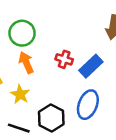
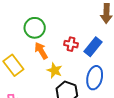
yellow star: (20, 94) -> (54, 70), moved

